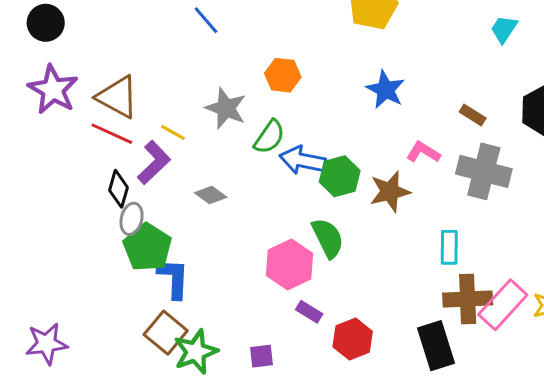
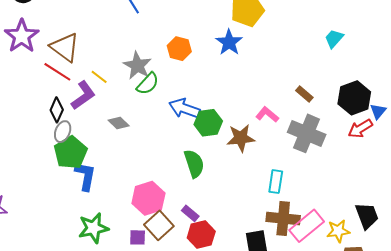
blue star: (385, 90) -> (229, 42), moved
green semicircle: (269, 137) -> (148, 84), moved
pink hexagon: (290, 264) -> (148, 198), moved
purple rectangle: (309, 312) -> (190, 213), moved
brown square: (166, 333) -> (159, 225), moved

